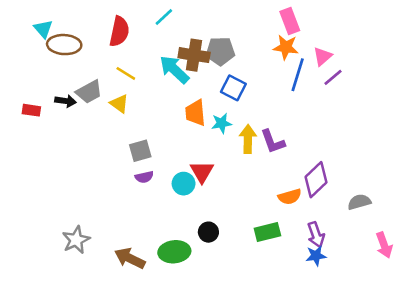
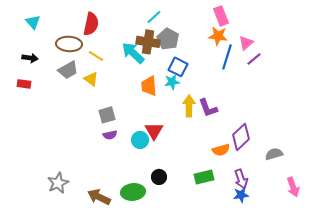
cyan line: (164, 17) -> (154, 17), moved
brown ellipse: (64, 45) -> (69, 44), moved
gray pentagon: (220, 51) -> (168, 39), turned 30
black arrow: (66, 101) -> (30, 58), moved
cyan star: (222, 123) -> (172, 82), moved

